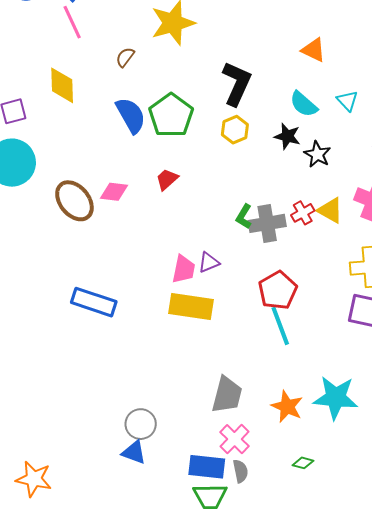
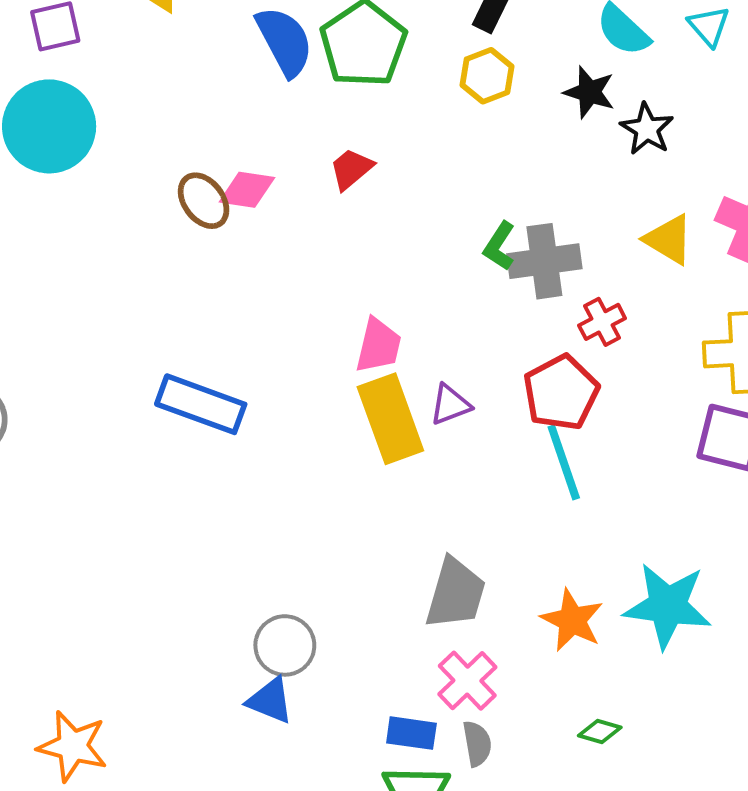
brown ellipse: (74, 201) -> (204, 201), moved, size x0.7
red cross: (303, 213) -> (602, 322), moved
purple triangle: (209, 262) -> (450, 405), moved
yellow rectangle: (191, 306) -> (390, 419), turned 60
blue rectangle: (207, 467) -> (411, 733), size x0.7

